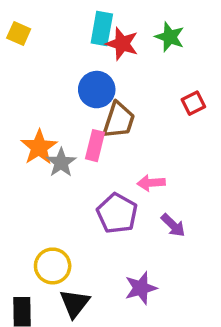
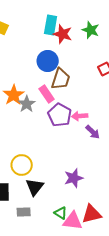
pink rectangle: (95, 146) -> (47, 94), turned -48
purple pentagon: (117, 213) -> (60, 115), moved
purple arrow: (173, 225) -> (93, 132), moved

